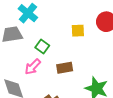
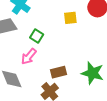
brown rectangle: (65, 68) -> (58, 72), moved

